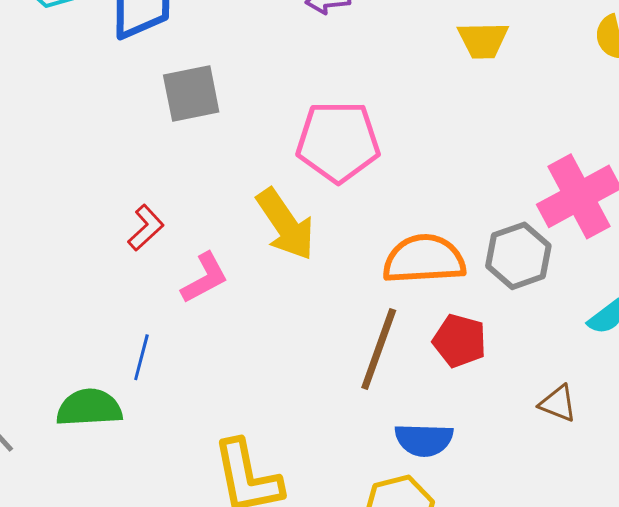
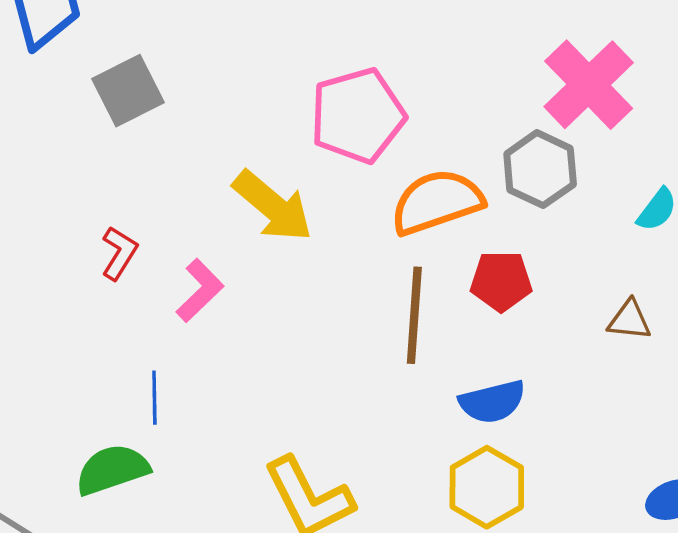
pink pentagon: (338, 142) -> (358, 116), moved

